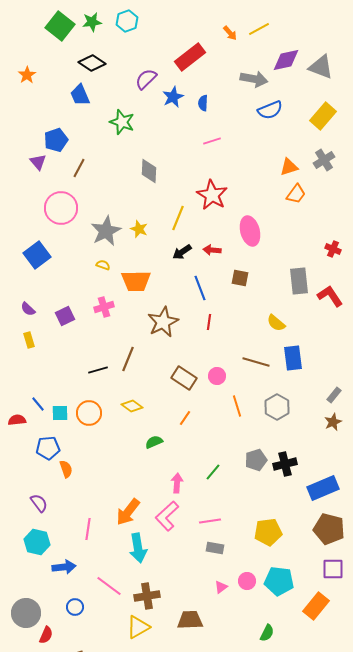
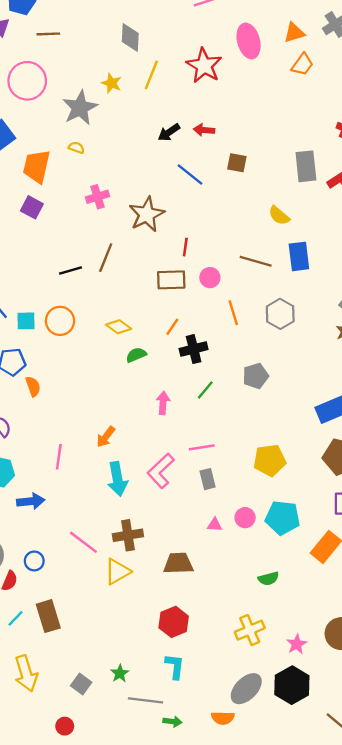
brown line: (79, 168) -> (48, 34), turned 60
yellow line: (178, 218) -> (151, 75), moved
yellow star: (139, 229) -> (112, 83), moved
pink ellipse: (250, 231) -> (249, 41), moved
orange trapezoid: (136, 281) -> (37, 166), moved, turned 104
blue line: (200, 288) -> (190, 174), turned -30
pink cross: (104, 307) -> (97, 197), moved
purple square: (65, 316) -> (32, 207), turned -36
red line: (209, 322) -> (185, 247), moved
brown rectangle: (184, 378) -> (171, 280), turned -35
yellow diamond: (132, 406) -> (119, 327), moved
black cross: (285, 464) -> (194, 349), moved
orange arrow: (128, 512) -> (106, 437), size x0.7
pink L-shape: (167, 516) -> (161, 471), moved
gray rectangle: (215, 548) -> (208, 479), turned 66
pink line: (109, 586) -> (83, 542), moved
pink triangle: (221, 587) -> (215, 525), turned 40
blue circle: (75, 607) -> (34, 561), moved
green semicircle: (267, 633) -> (268, 579), turned 48

